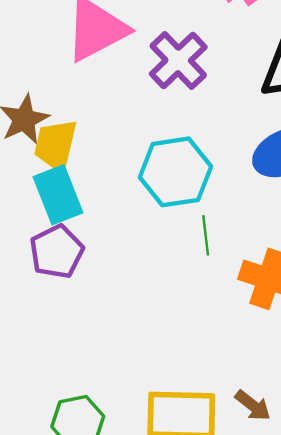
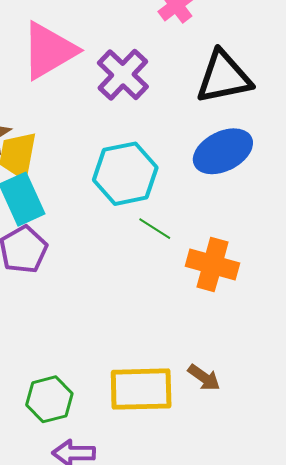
green line: (206, 235) -> (155, 229), turned -48

